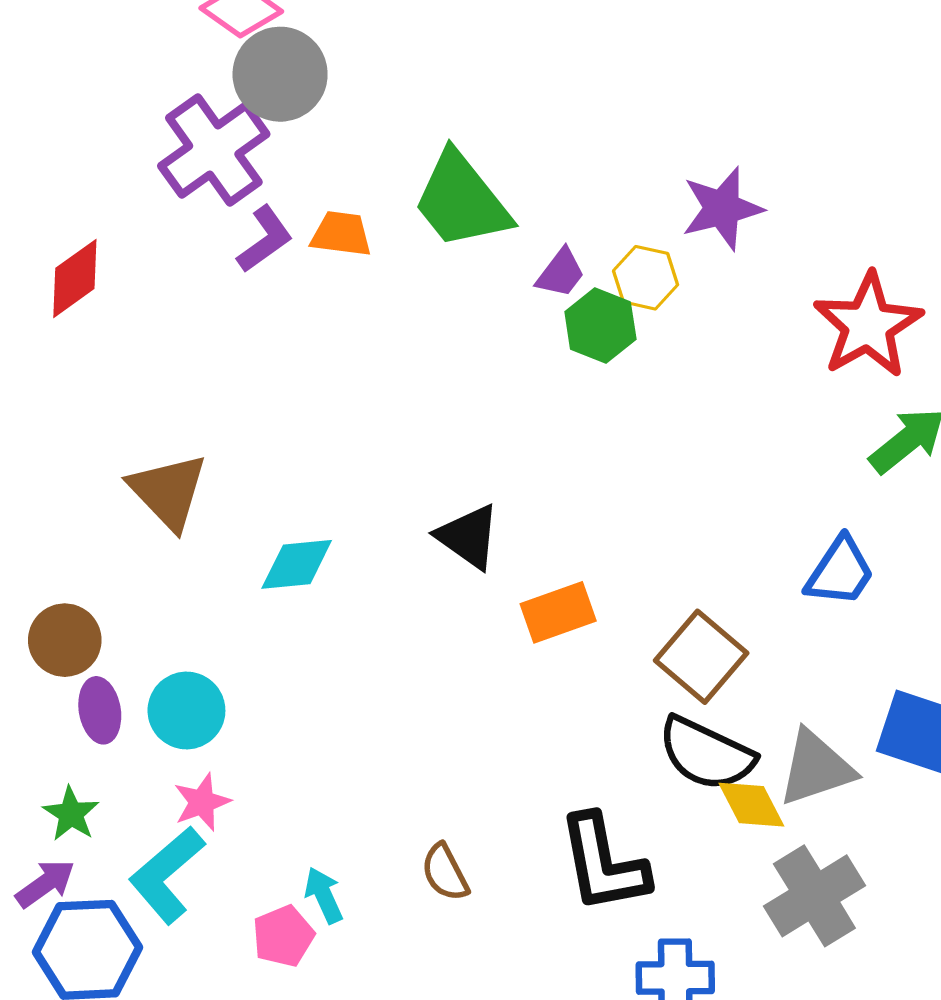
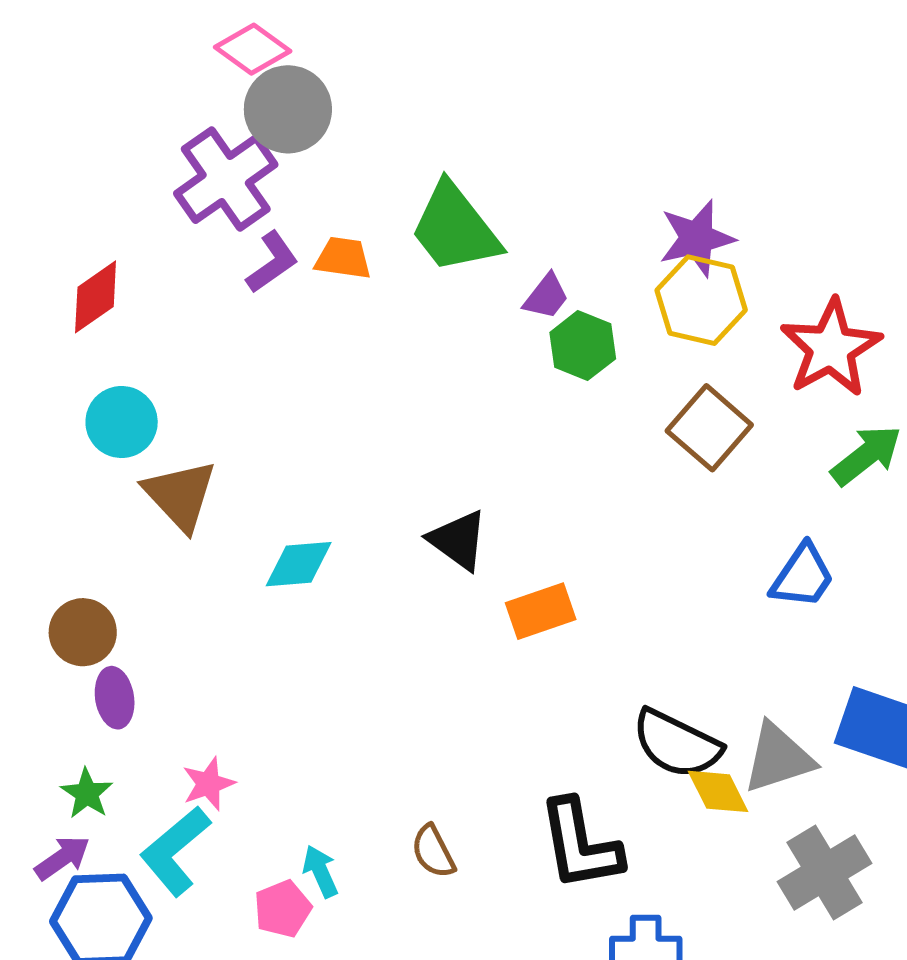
yellow hexagon: (646, 278) -> (701, 300), moved, size x1.5
brown square: (701, 657) -> (709, 428), moved
cyan circle: (186, 711) -> (122, 422), moved
gray cross: (814, 896) -> (825, 872), moved

